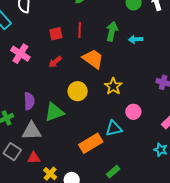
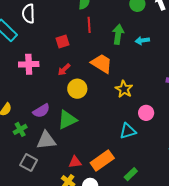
red line: (80, 30) -> (89, 25), moved
pink cross: (20, 54) -> (29, 64), turned -30
yellow circle: (78, 91) -> (77, 89), moved
purple semicircle: (29, 101) -> (41, 111), turned 66
orange rectangle: (91, 143) -> (102, 161), moved
red triangle: (34, 158) -> (75, 162), moved

